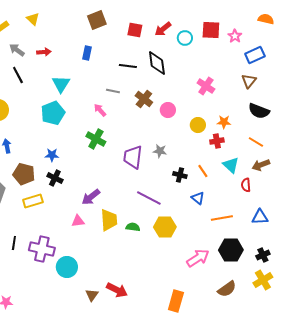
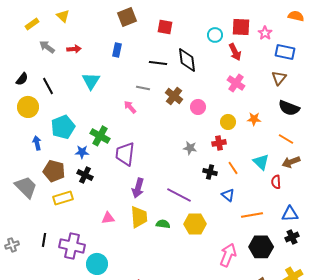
red arrow: (163, 29) -> (235, 52), moved, turned -78
blue rectangle: (255, 55) -> (285, 52), turned 36
black line: (18, 75) -> (48, 86), moved
cyan pentagon: (53, 113) -> (63, 127), moved
green cross: (96, 139) -> (100, 136), moved
red cross: (217, 141) -> (219, 143), moved
purple trapezoid: (133, 157) -> (125, 154), moved
purple arrow: (91, 197) -> (138, 188), moved, turned -36
black cross: (263, 255) -> (292, 237), moved
pink arrow: (198, 258) -> (228, 255), turned -35

